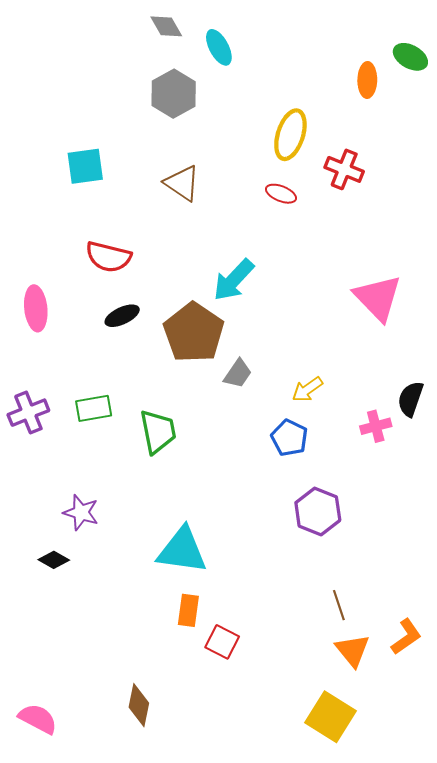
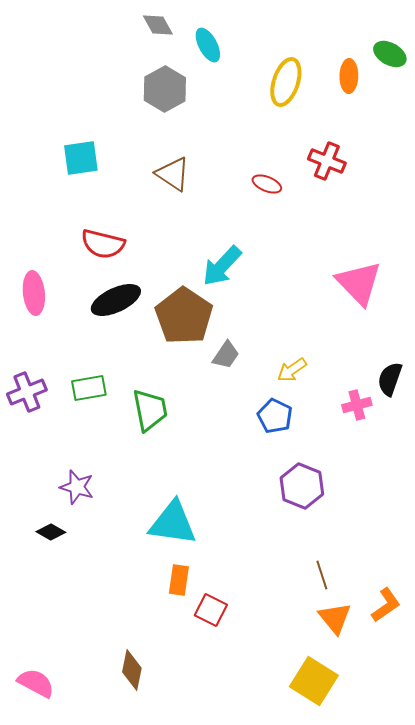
yellow ellipse: (290, 135) -> (286, 82), moved
black ellipse: (122, 316) -> (116, 300), size x1.5

